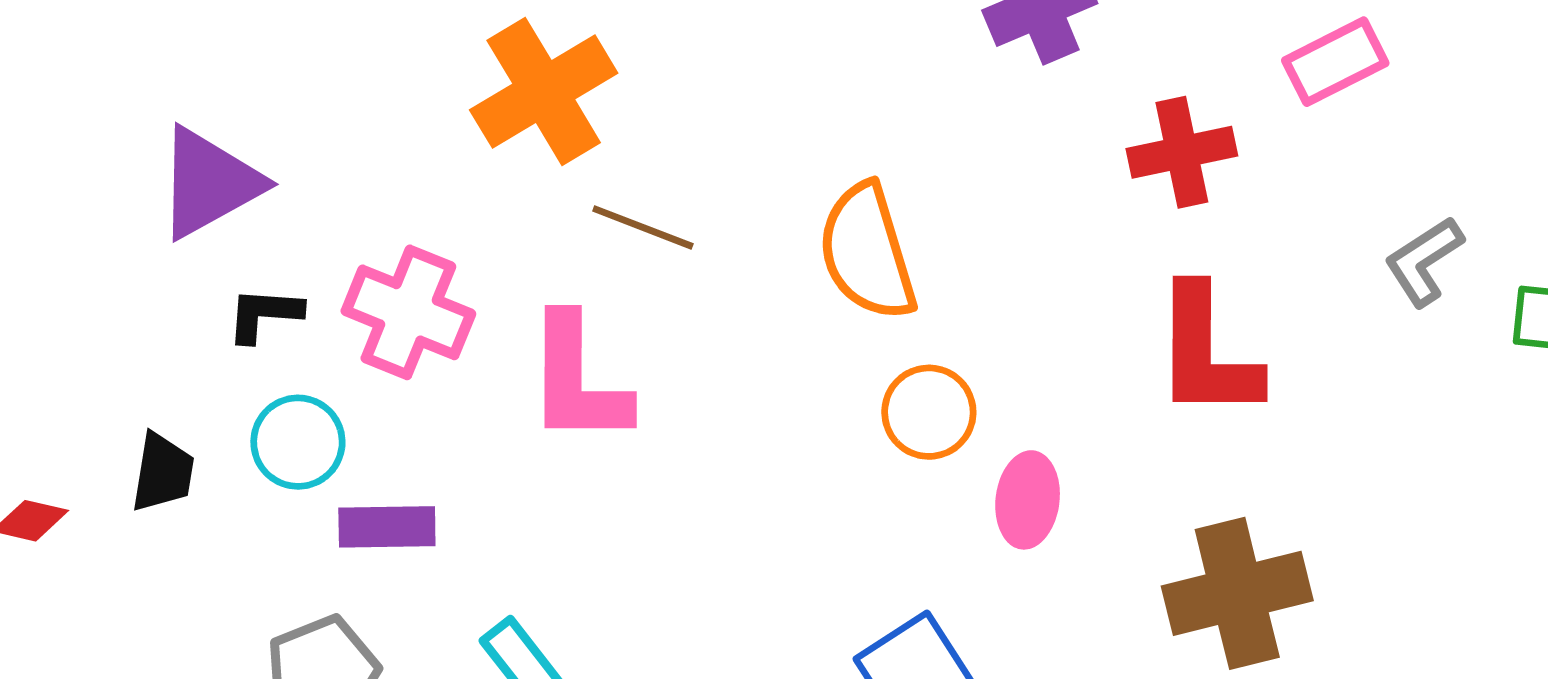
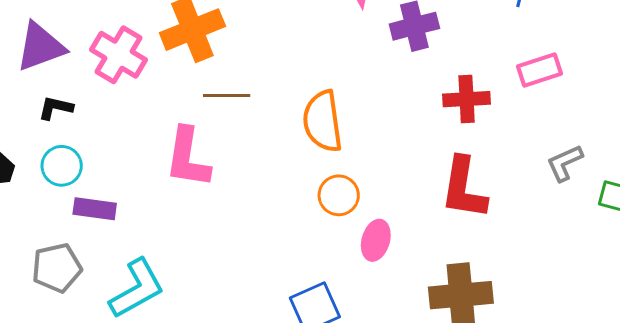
brown line: (643, 227) -> (227, 96), turned -30
pink cross: (408, 312) -> (118, 55), moved

